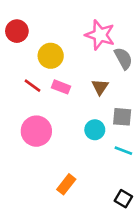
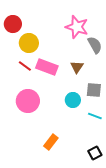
yellow circle: (51, 56) -> (29, 43), moved
pink rectangle: (61, 87) -> (47, 67), size x1.5
black square: (123, 199) -> (95, 153), turned 32

